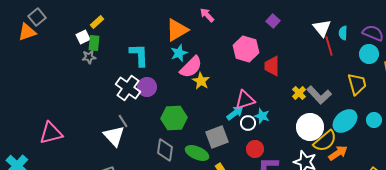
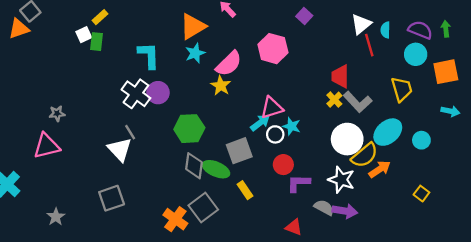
white triangle: (322, 28) -> (361, 24), turned 30
gray star: (89, 57) -> (57, 114), moved
red trapezoid: (272, 66) -> (340, 76), moved
pink semicircle: (191, 67) -> (229, 64), moved
cyan circle: (374, 120) -> (421, 140), moved
gray diamond: (165, 150) -> (194, 166), moved

